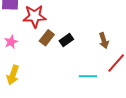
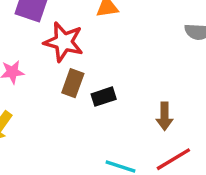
brown rectangle: (47, 38) -> (73, 83), turned -35

